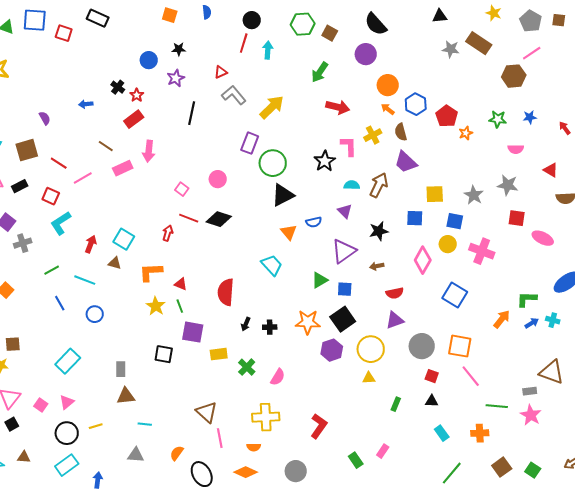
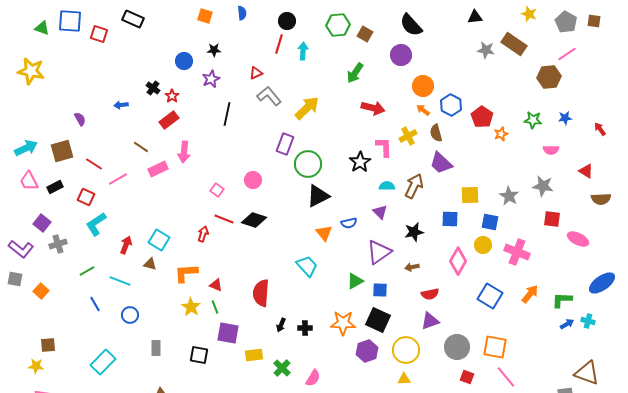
black square: (343, 319) -> (378, 320), turned -30
orange arrow: (502, 319) -> (530, 294), moved
gray rectangle: (121, 369) -> (156, 348), moved

